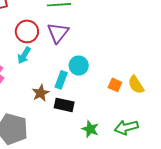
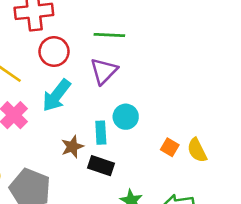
red circle: (27, 31) -> (54, 52), moved
cyan arrow: (24, 55) -> (56, 95), size x1.5
cyan rectangle: (61, 80) -> (101, 133), turned -30

